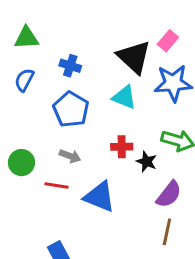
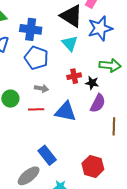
blue cross: (70, 66) -> (31, 29), size x1.5
cyan triangle: (124, 97) -> (70, 43), turned 36
purple semicircle: (169, 194) -> (98, 103), moved

